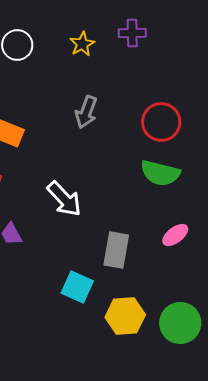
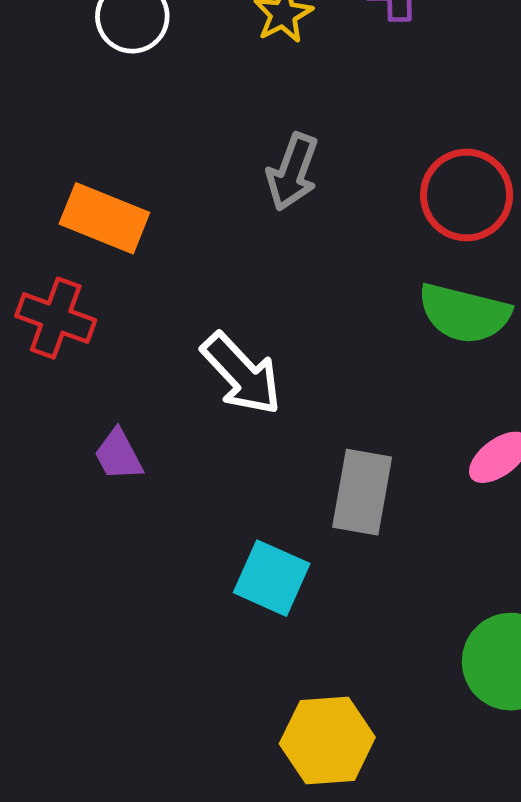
yellow hexagon: (125, 316) -> (327, 740), moved

